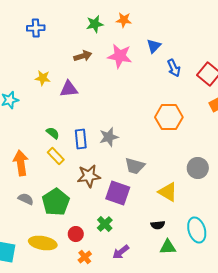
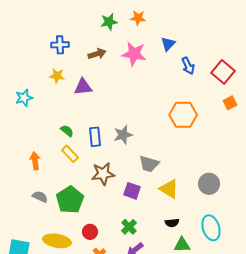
blue cross: (36, 28) -> (60, 45), moved
orange arrow: (21, 163) -> (35, 161), size x0.7
gray circle: (198, 168) -> (209, 184), moved
yellow triangle: (168, 192) -> (169, 189), moved
purple square: (118, 193) -> (132, 191), size x0.7
green cross: (105, 224) -> (129, 227), moved

